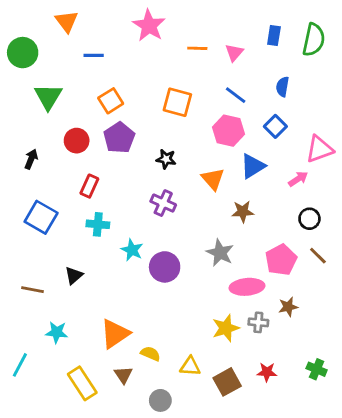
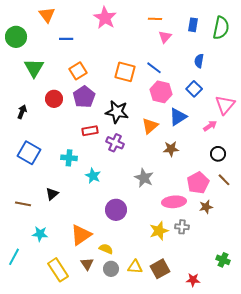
orange line: (197, 48) -> (155, 19), moved
blue line: (236, 95) -> (154, 68), moved
pink triangle: (319, 149) -> (225, 105), turned -30
black star: (166, 159) -> (117, 112), size x1.6
orange triangle: (213, 179) -> (150, 126), turned 30
red rectangle: (89, 186) -> (90, 131), moved, turned 56
gray star: (220, 253) -> (144, 178), moved
purple circle: (165, 267) -> (116, 210), moved
brown star: (288, 307) -> (206, 207), moved
yellow triangle: (190, 366) -> (135, 267), moved
red star: (267, 372) -> (193, 280), moved
gray circle: (160, 400) -> (111, 269), moved

